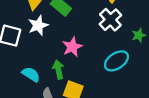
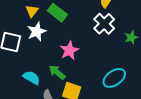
cyan ellipse: (116, 61) -> (114, 78), moved
green arrow: (58, 70) -> (57, 72), turned -36

